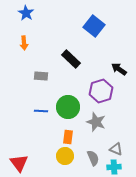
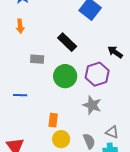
green circle: (68, 107) -> (65, 76), moved
blue line: (41, 111) -> (20, 95), moved
orange rectangle: (68, 137) -> (53, 120), moved

